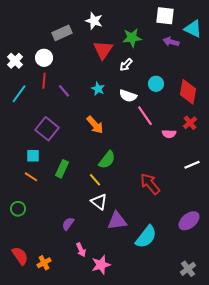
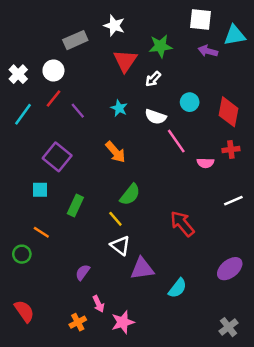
cyan triangle: (193, 29) -> (235, 35), turned -36
red line: (44, 81) -> (53, 98), turned 35
red cross: (190, 123) -> (231, 150), turned 32
orange line: (31, 177) -> (41, 232), moved
cyan semicircle: (146, 237) -> (177, 288), size x0.7
orange cross: (44, 263) -> (78, 322), moved

